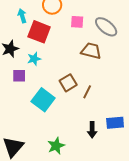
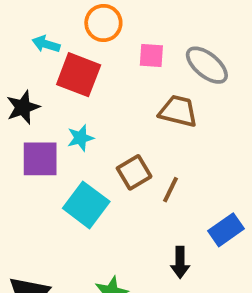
cyan arrow: (22, 16) -> (46, 44), turned -56
cyan star: (34, 59) -> (80, 138), moved
purple square: (19, 76) -> (40, 159), size x1.5
blue rectangle: (115, 123) -> (226, 230), moved, turned -30

